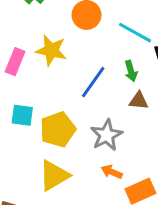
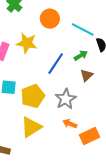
green arrow: (131, 71) -> (81, 55), turned -104
brown triangle: (139, 101) -> (87, 75), turned -48

